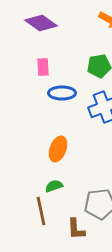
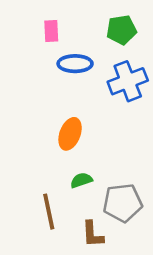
green semicircle: (54, 186) -> (81, 180), moved

